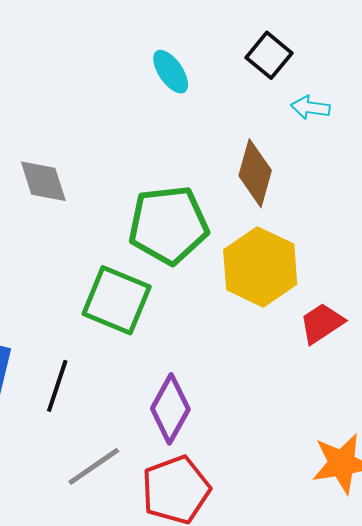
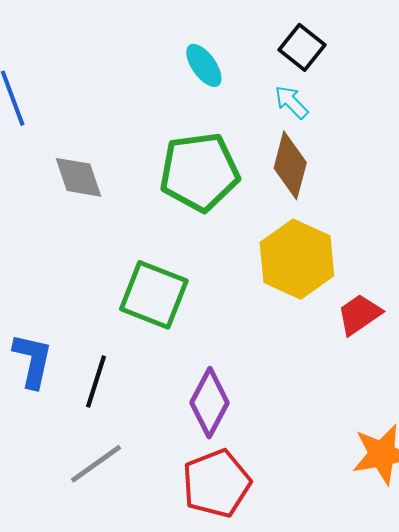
cyan arrow: (310, 108) -> (291, 102), moved, turned 39
green pentagon: (168, 225) -> (199, 172), moved
gray line: (94, 466) -> (96, 464), moved

